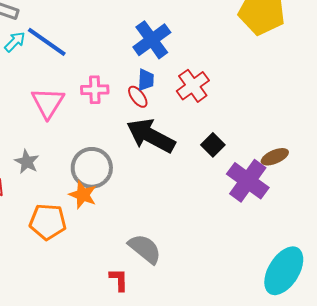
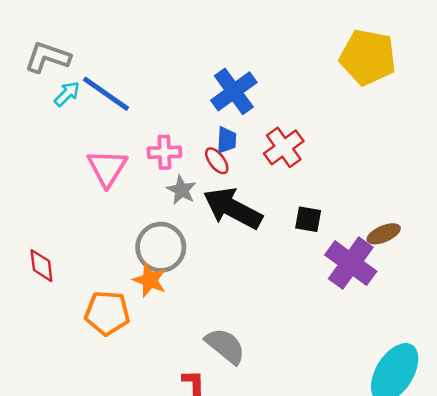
black square: (213, 145) -> (308, 219), turned -35
gray star: (27, 162) -> (181, 190), moved

